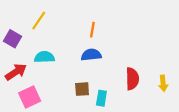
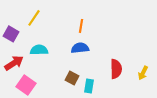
yellow arrow: (163, 83) -> (143, 73), turned 32
brown square: (82, 89) -> (72, 78), turned 32
pink square: (30, 97) -> (26, 85), turned -30

